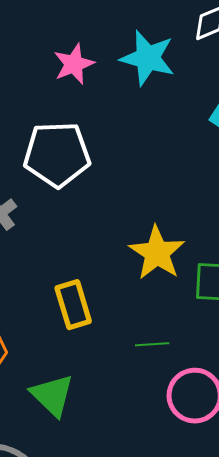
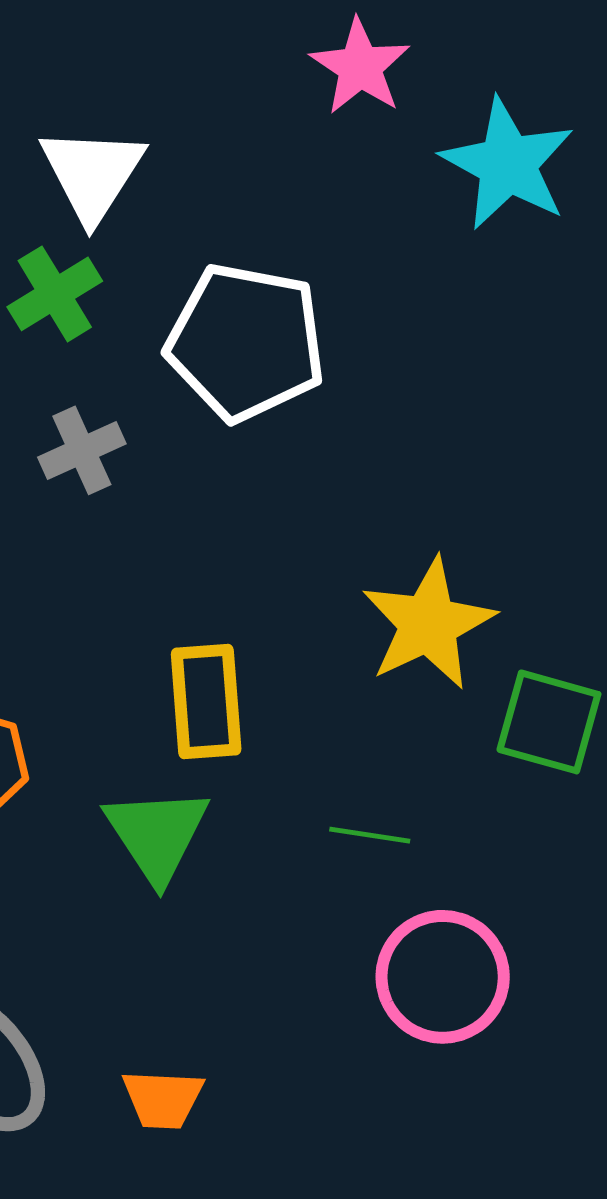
pink star: (74, 64) -> (360, 67), moved, turned -30
green triangle: (52, 395) -> (157, 834), moved

